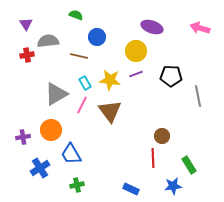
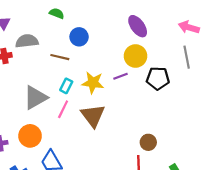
purple ellipse: (152, 27) -> (138, 26), turned 35
yellow circle: (136, 51) -> (135, 56), moved
cyan rectangle: (85, 83) -> (66, 86), turned 56
gray line: (198, 96) -> (187, 57), moved

